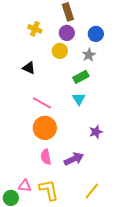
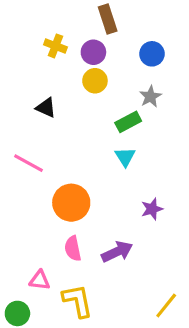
purple circle: (67, 33) -> (93, 52), moved
gray star: (89, 55) -> (150, 97), moved
pink line: (42, 103) -> (29, 163), moved
pink triangle: (25, 186) -> (40, 280), moved
yellow line: (92, 191) -> (166, 306), moved

